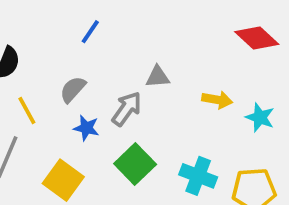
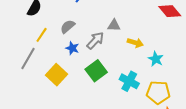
yellow arrow: (217, 100) -> (135, 43), moved
yellow line: (27, 110) -> (42, 35), turned 56
cyan star: (260, 117) -> (156, 59), moved

